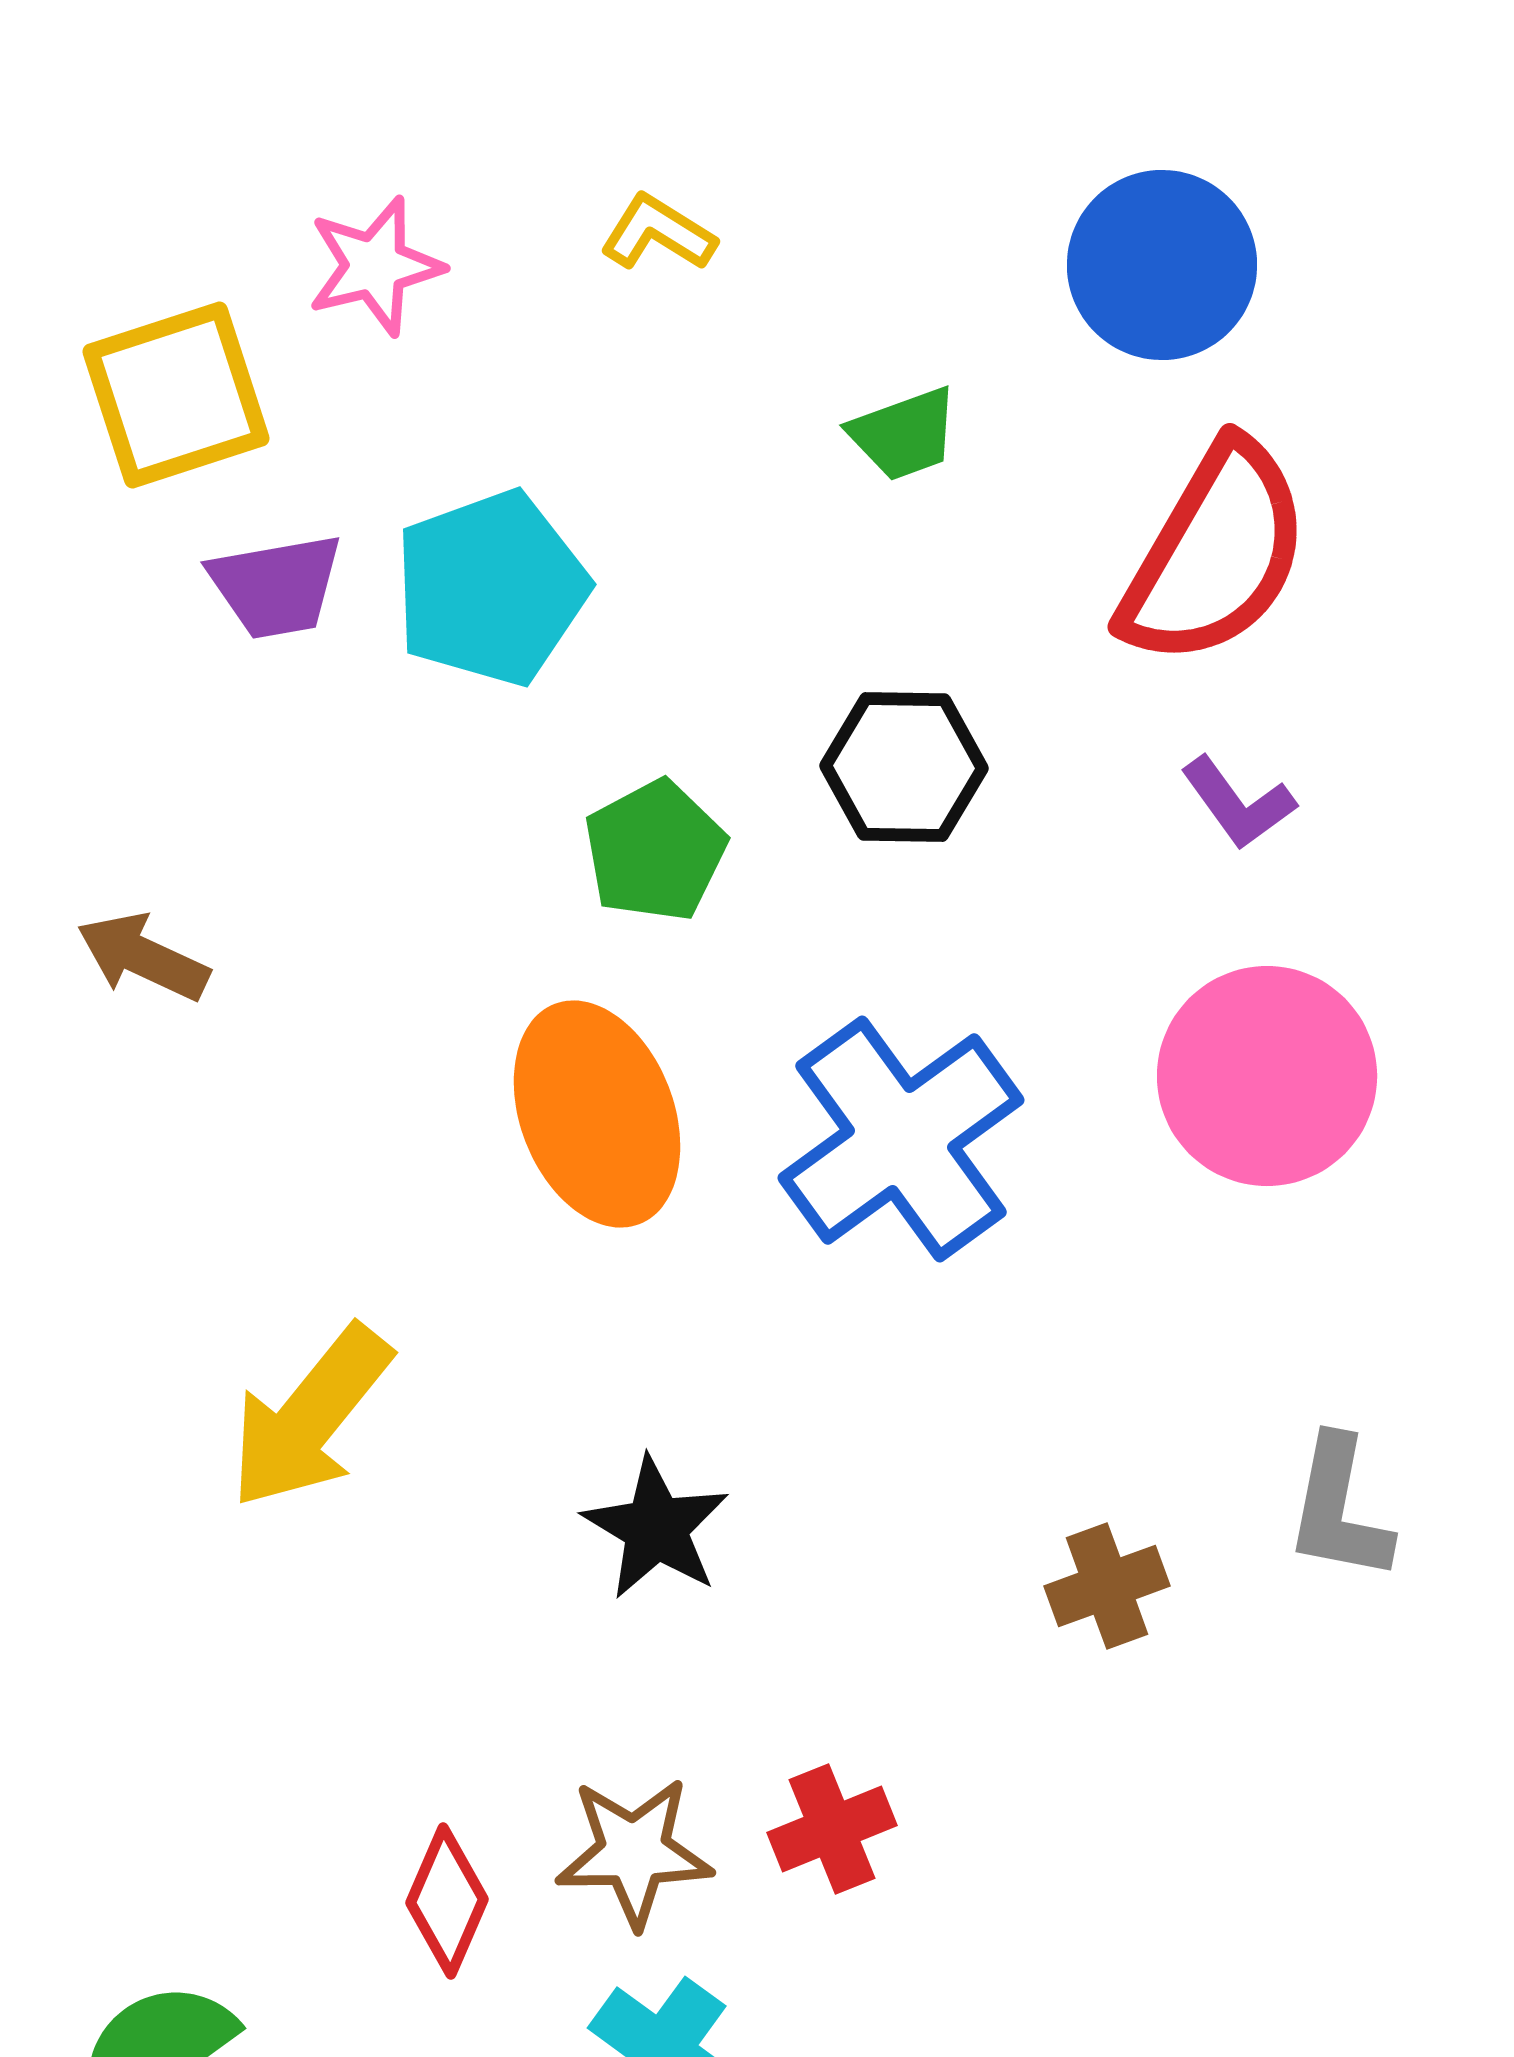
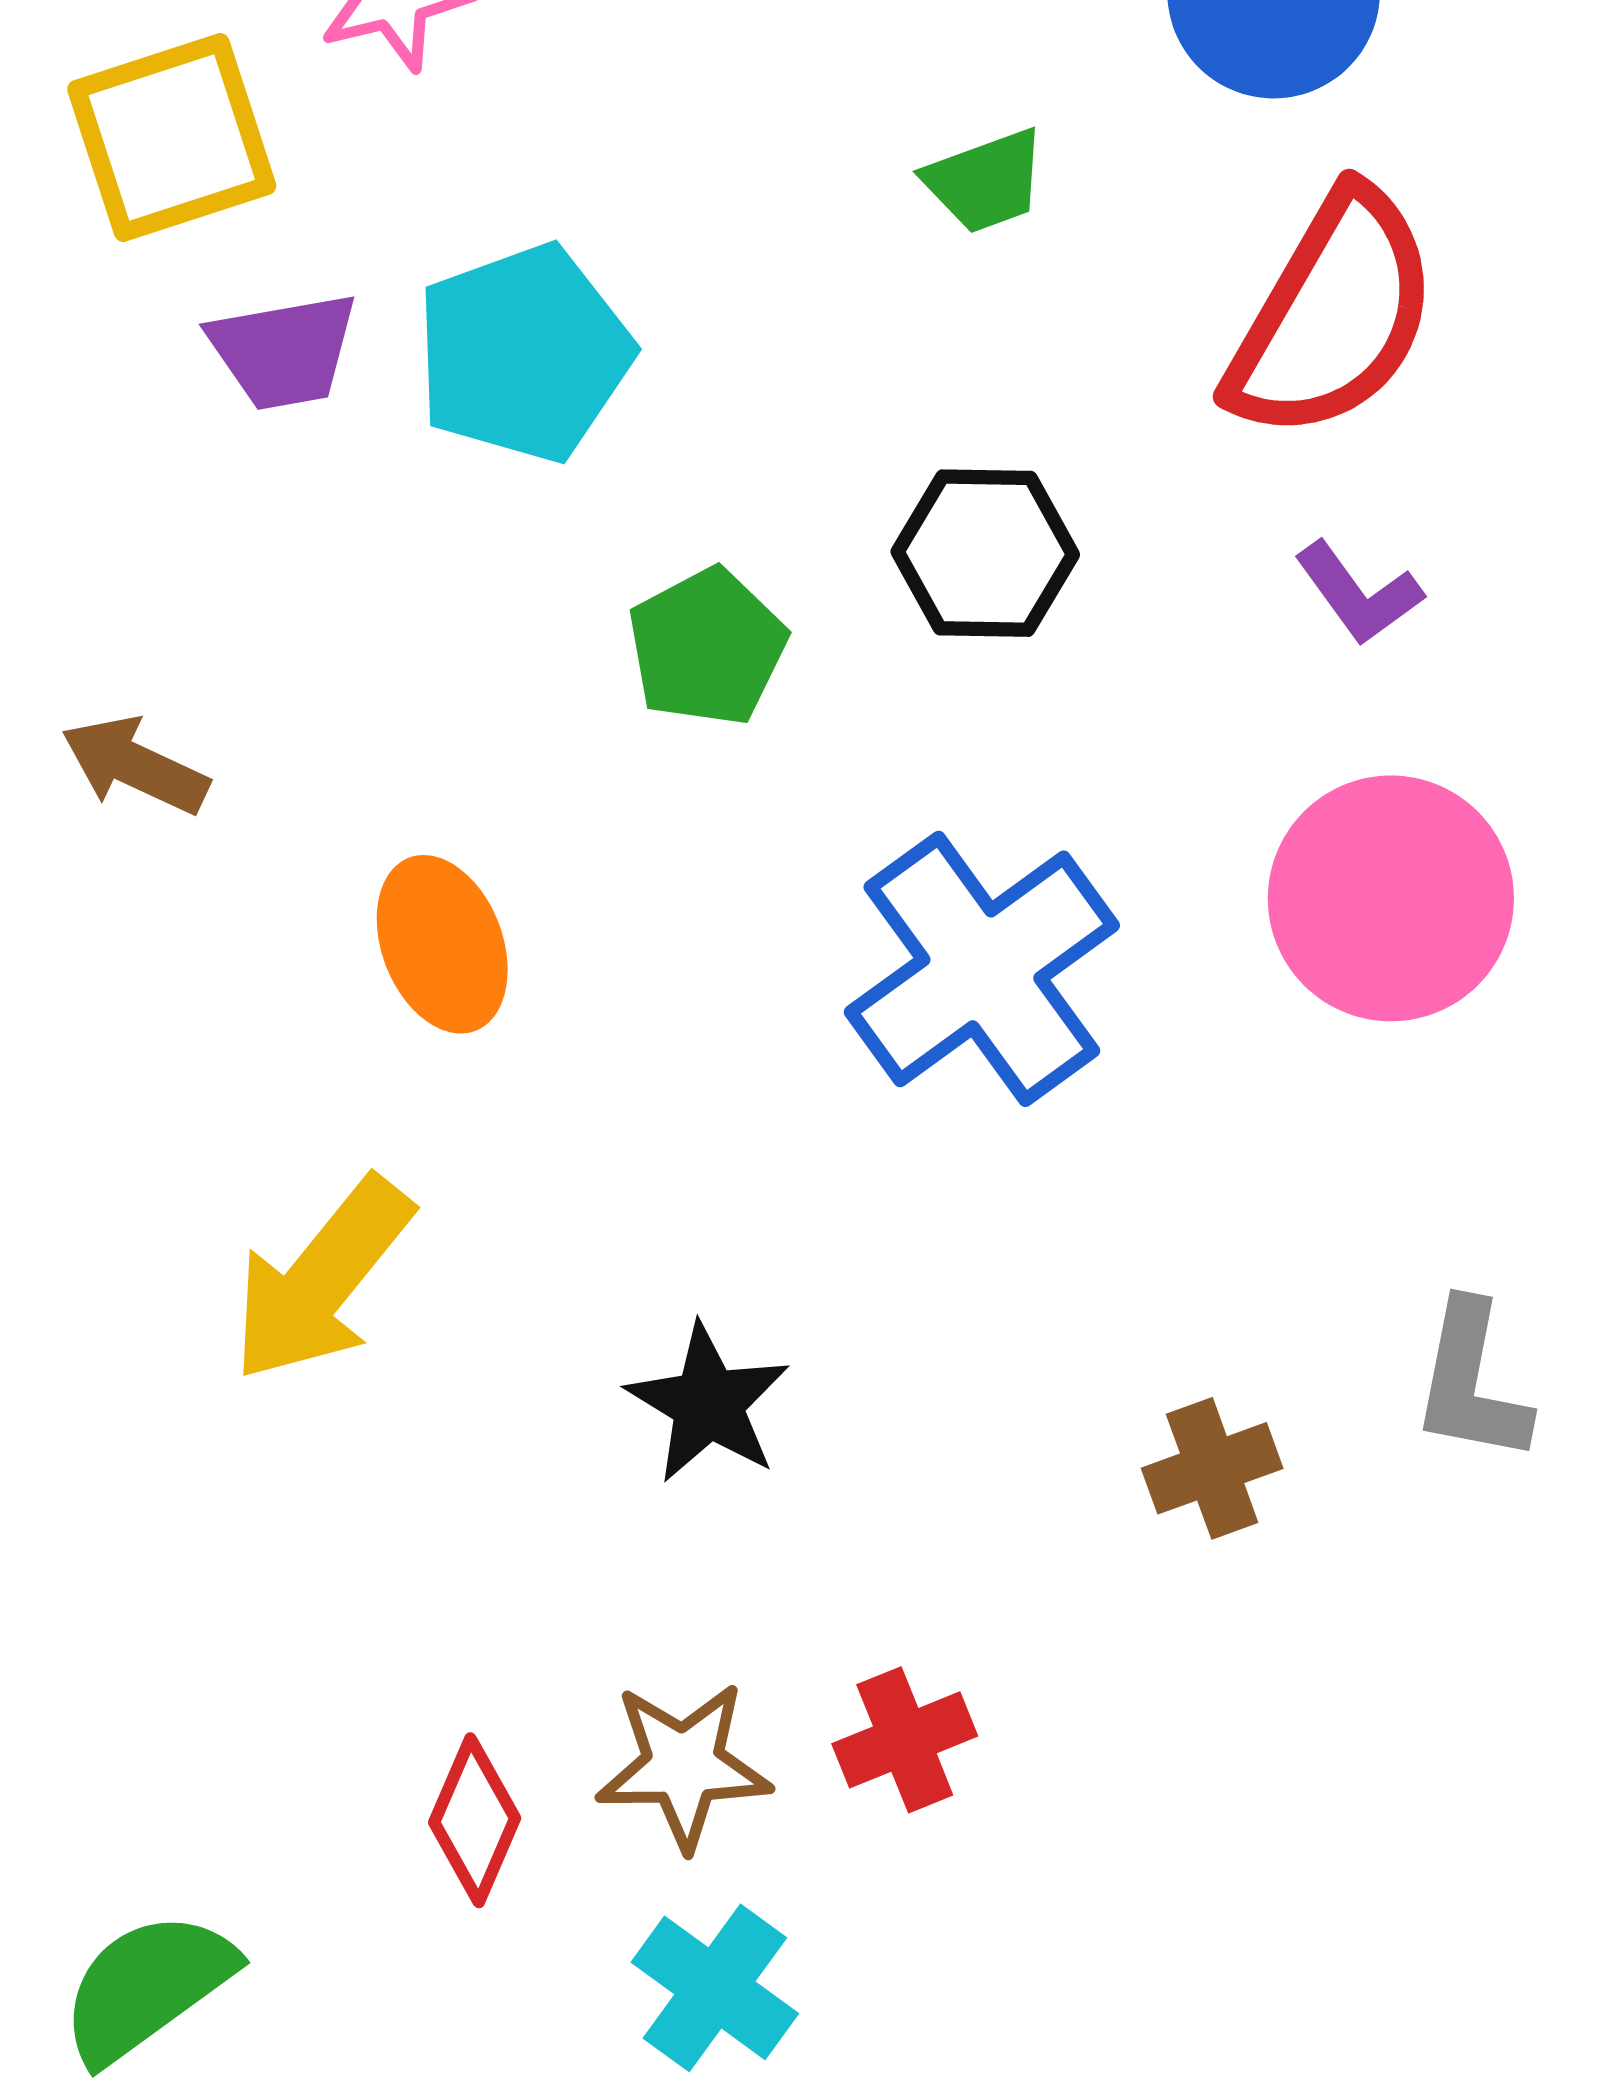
orange ellipse: (597, 1114) -> (442, 944), moved, size x0.7

